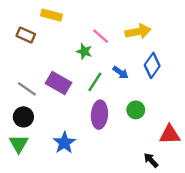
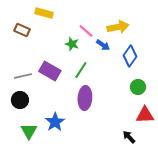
blue arrow: (121, 72) -> (103, 45), moved
gray line: (27, 89) -> (23, 76), turned -48
green circle: (136, 110) -> (138, 87), moved
green triangle: (19, 144) -> (29, 131), moved

